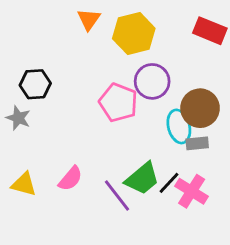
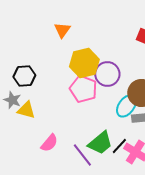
yellow hexagon: (134, 34) -> (84, 63), moved
cyan ellipse: (179, 126) -> (126, 106), turned 50
yellow triangle: (24, 184) -> (26, 110), moved

